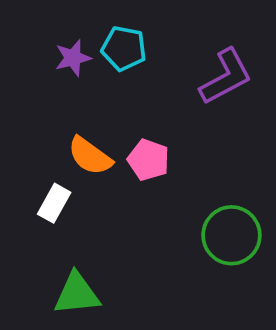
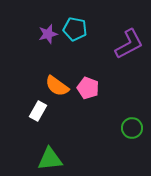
green circle: (231, 235) -> (132, 128), size x0.7

